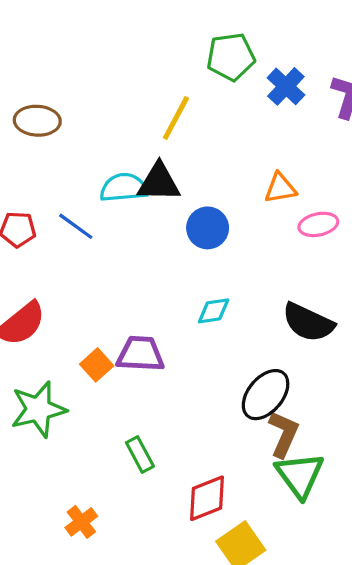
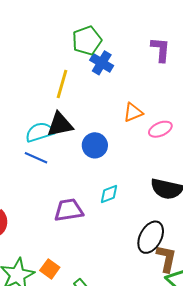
blue cross: (286, 86) -> (102, 63), moved
blue line: (76, 226) -> (36, 158), moved
purple trapezoid: (141, 354) -> (69, 210), moved
orange square: (97, 365) -> (50, 269), moved

